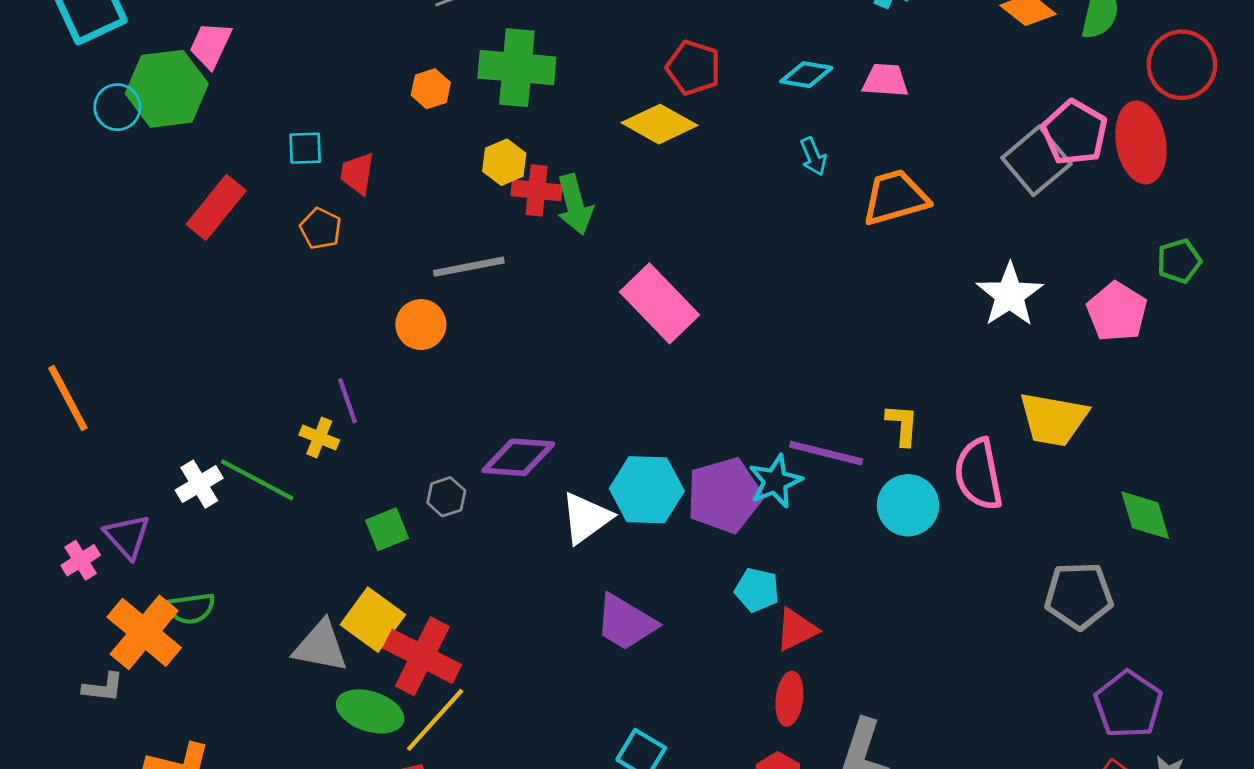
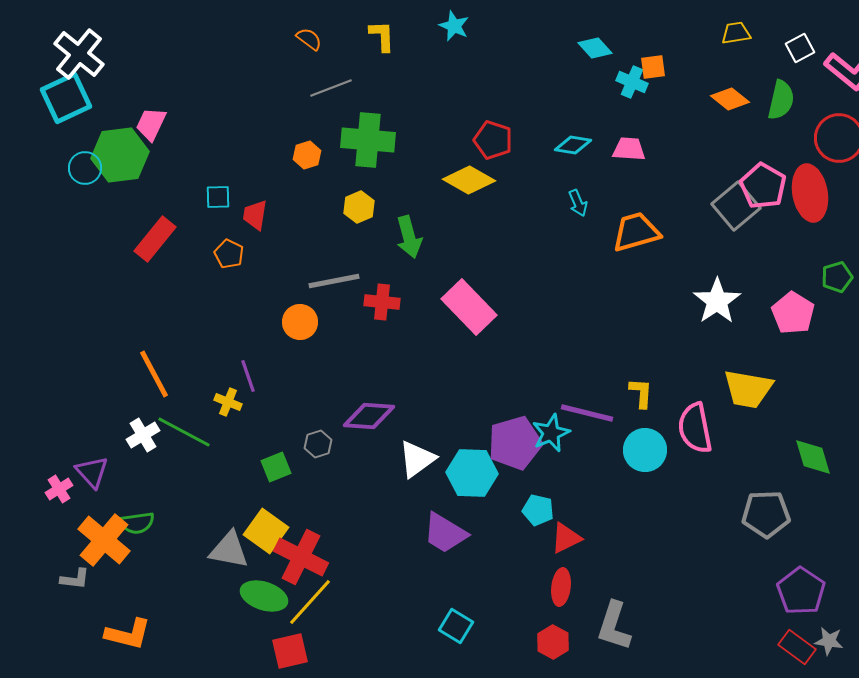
red cross: (537, 190) -> (382, 302), moved
orange line: (68, 398) -> (154, 374), moved
cyan hexagon: (647, 490) -> (472, 473), moved

